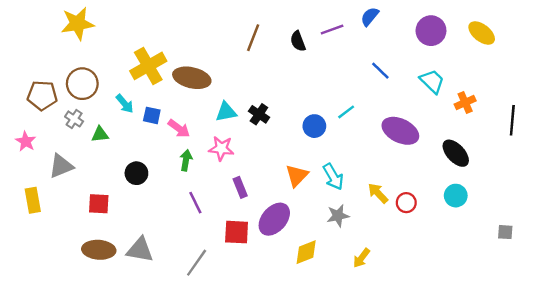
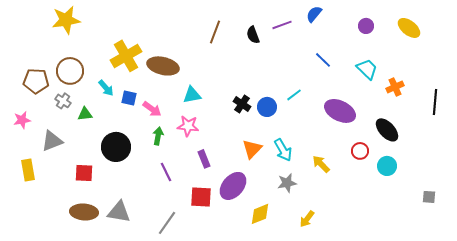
purple circle: (431, 31) -> (366, 26), size x0.6
black cross: (259, 114) -> (242, 104), moved
pink star: (26, 141) -> (22, 120), turned 30
black circle: (136, 173) -> (116, 147), size x1.5
red circle: (406, 203) -> (360, 151), moved

